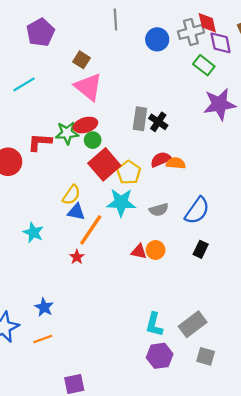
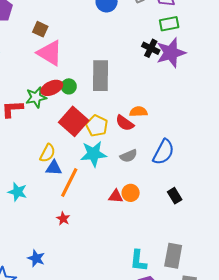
green rectangle: (204, 65) -> (169, 24), moved, turned -42
gray rectangle: (140, 119) -> (100, 76), size x1.4
black cross: (158, 122) -> (151, 48), moved
green circle: (93, 140) -> (69, 86), moved
red semicircle: (161, 159) -> (125, 123), moved, turned -114
black rectangle: (201, 249) -> (175, 196), moved, turned -49
red star: (77, 257) -> (63, 219), moved
gray rectangle: (193, 324) -> (173, 256), turned -35

